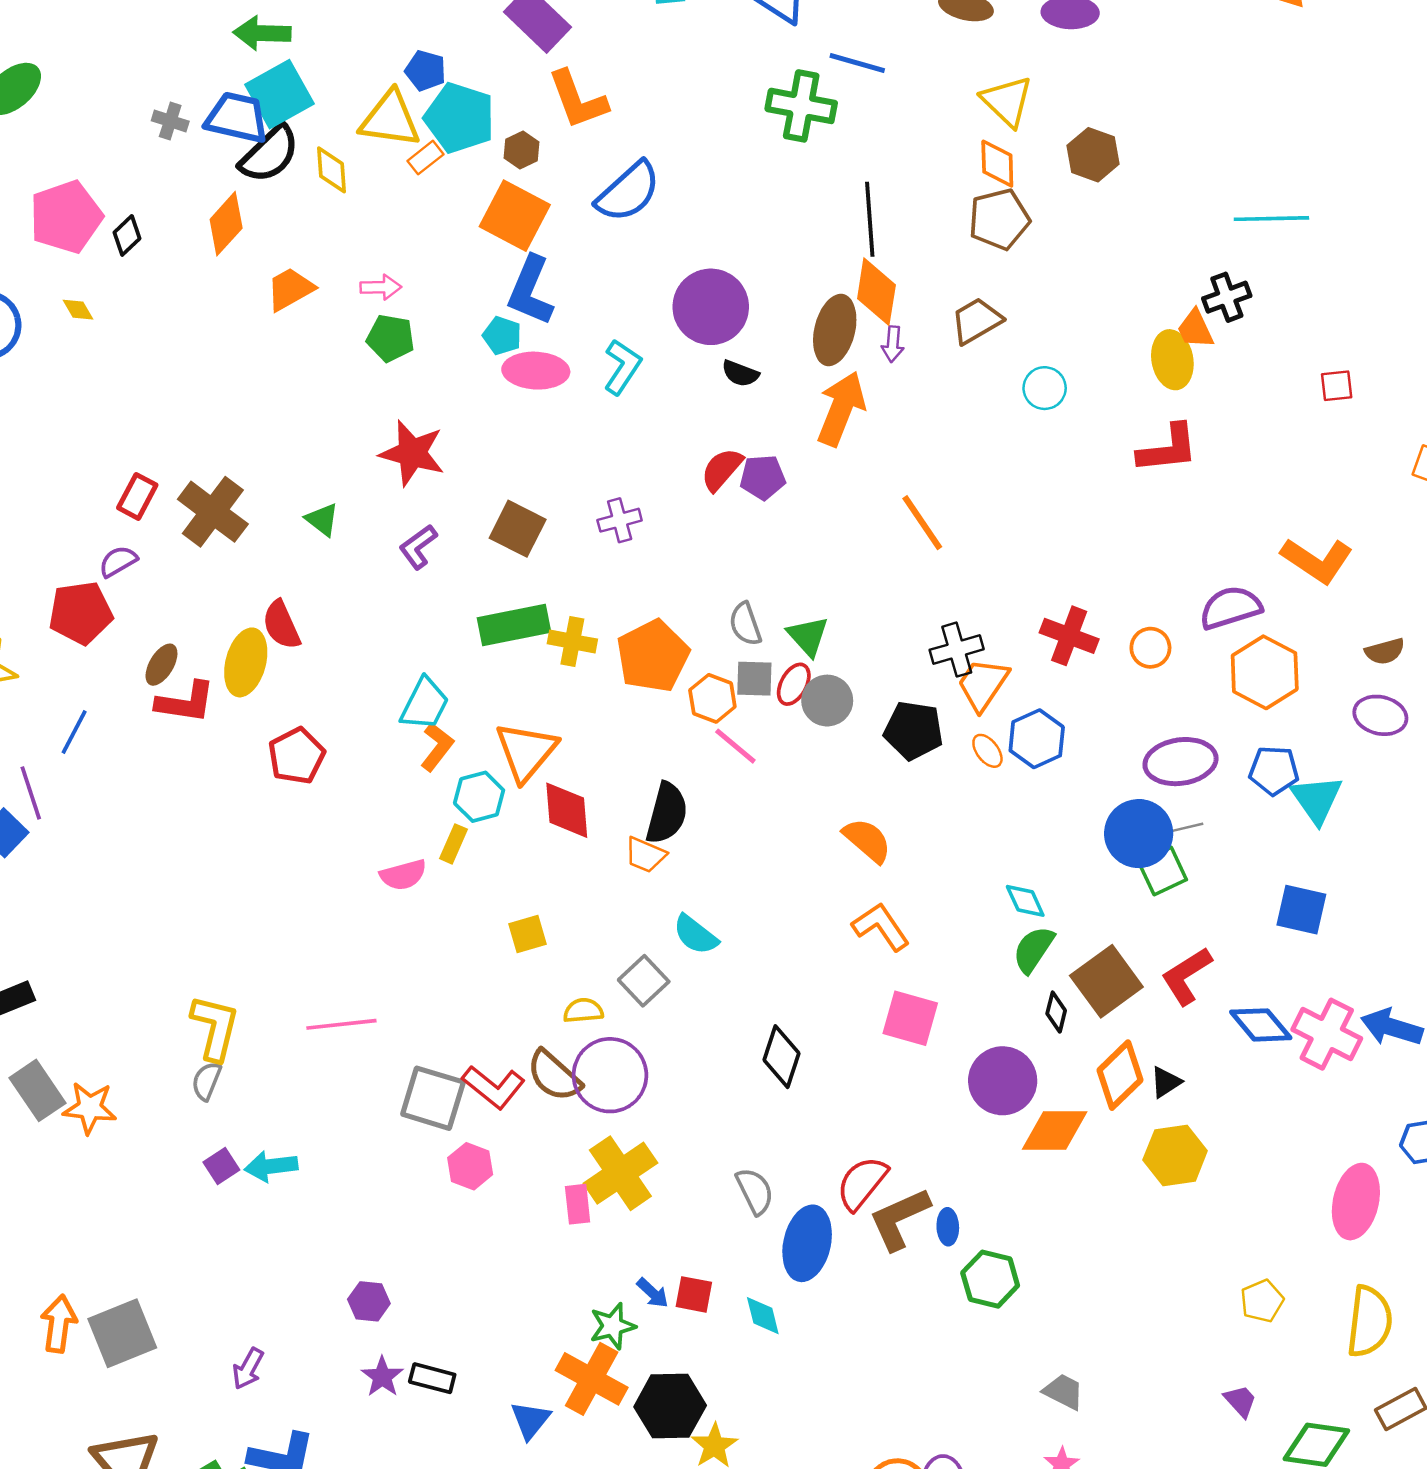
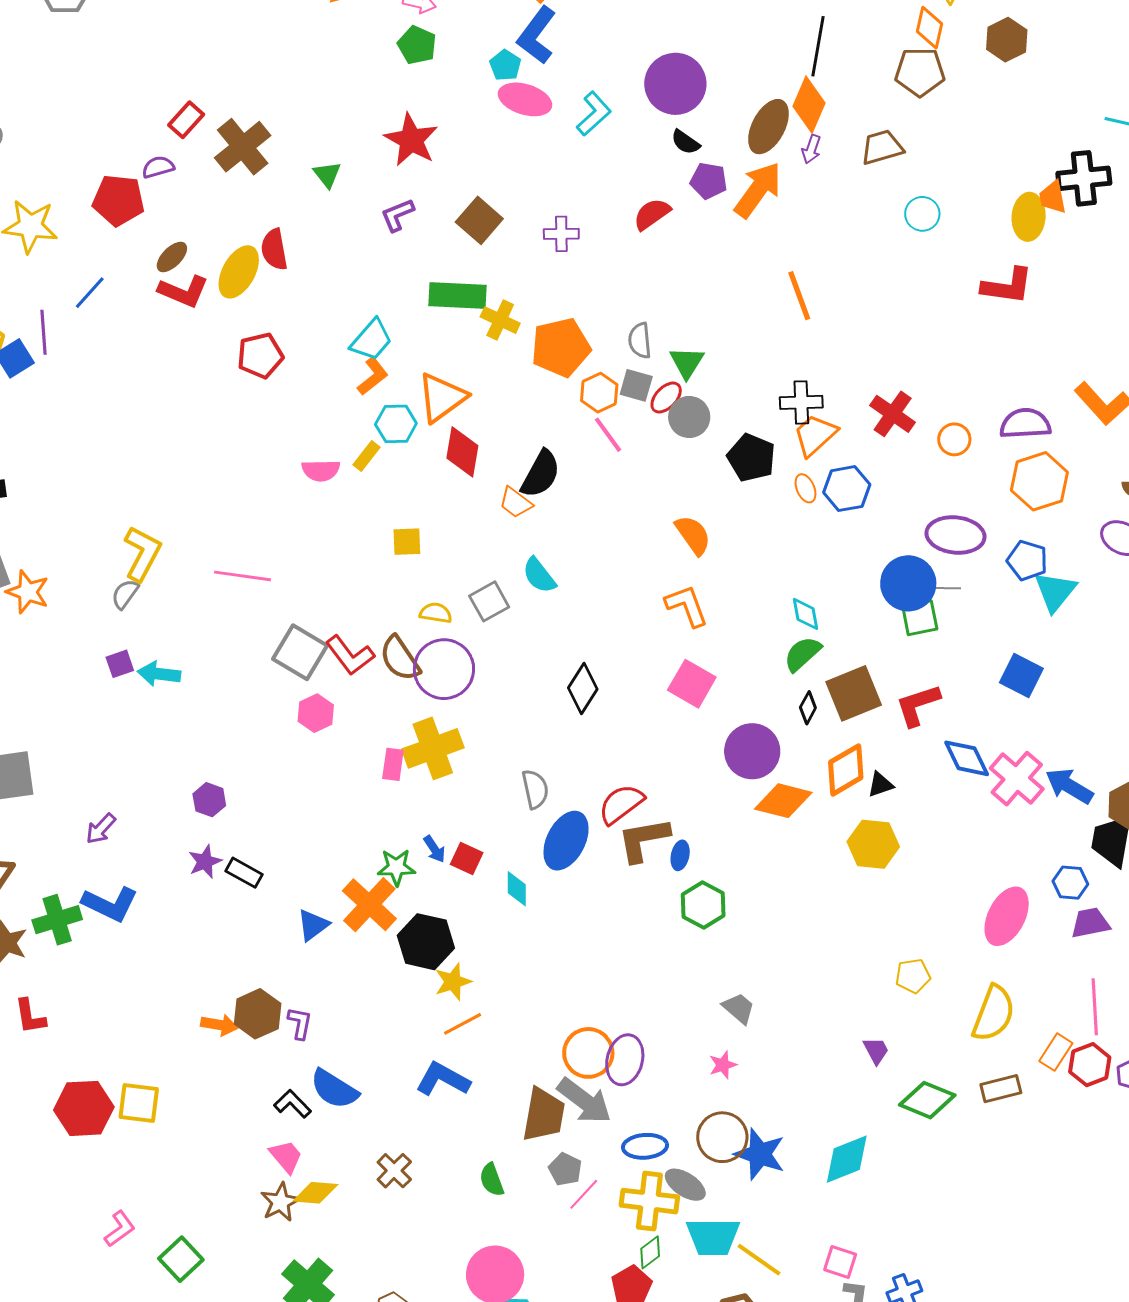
black cross: (1227, 297) -> (1084, 178), size x1.4
purple pentagon: (763, 477) -> (709, 181), moved

